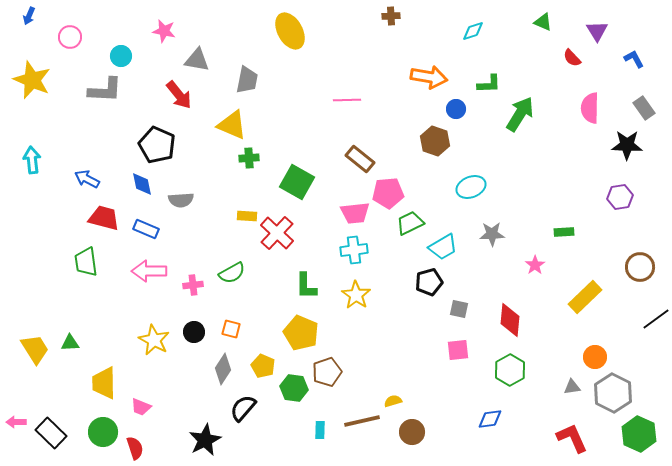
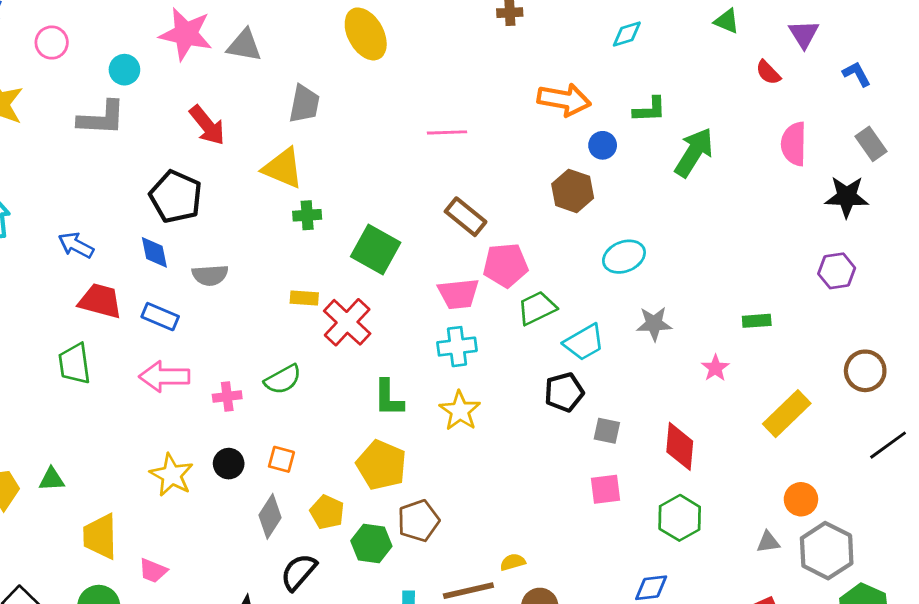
pink star: (164, 31) -> (186, 34), size x1.6
gray triangle: (197, 60) -> (244, 45), moved

